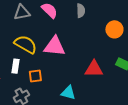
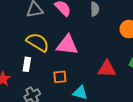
orange square: (35, 76) -> (60, 77), moved

